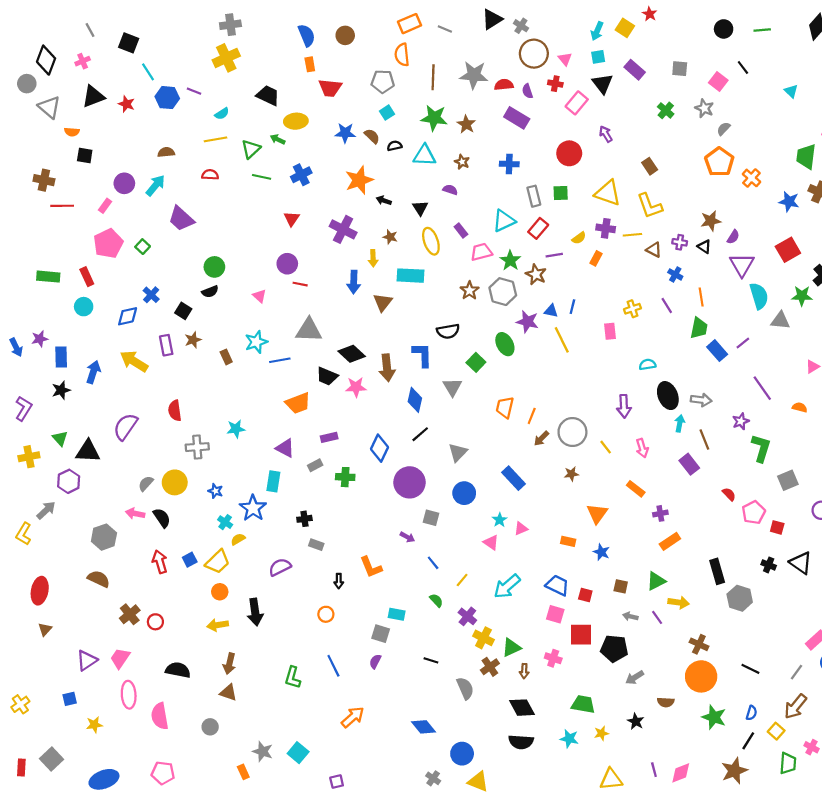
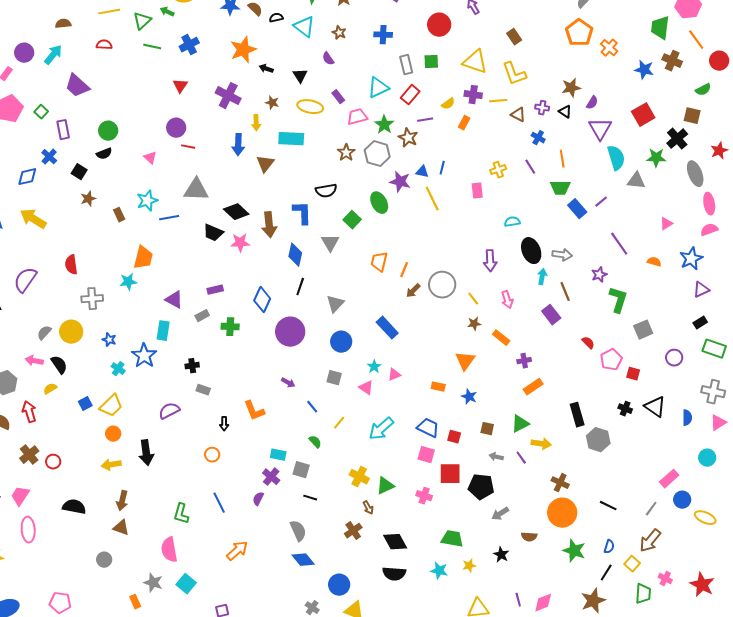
cyan triangle: (425, 155) -> (304, 27), turned 35
purple semicircle: (450, 190) -> (328, 59), turned -144
yellow ellipse: (431, 241) -> (310, 107), turned -60
green trapezoid: (699, 328) -> (560, 188), turned 80
purple rectangle: (166, 345) -> (63, 130), moved
orange trapezoid: (298, 403) -> (143, 258), moved, turned -55
black line: (420, 434) -> (300, 287), turned -30
brown star: (571, 474) -> (474, 324), moved
gray square: (431, 518) -> (334, 378), moved
yellow semicircle: (238, 539) -> (50, 389), moved
red arrow: (160, 562) -> (29, 412), moved
purple cross: (467, 616) -> (271, 477), moved
gray square: (381, 634) -> (301, 470), moved
brown cross: (490, 667) -> (353, 531), moved
brown arrow: (524, 671) -> (368, 508), moved, turned -32
gray semicircle: (465, 688) -> (298, 531), moved
pink semicircle: (160, 716) -> (169, 550), moved

